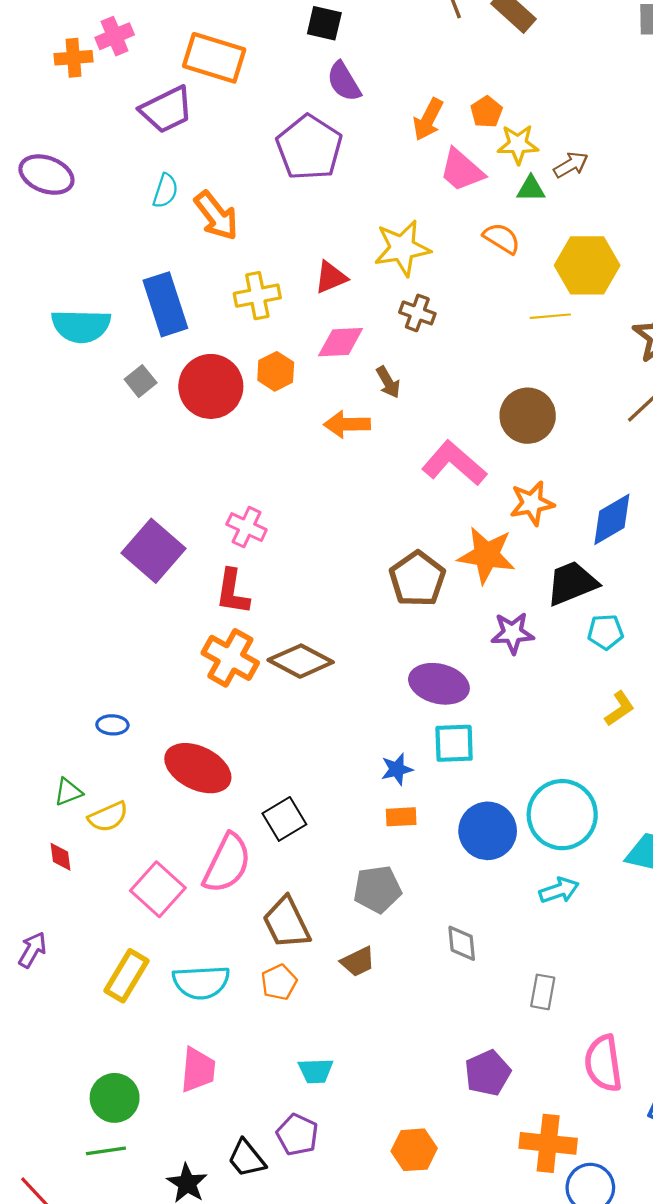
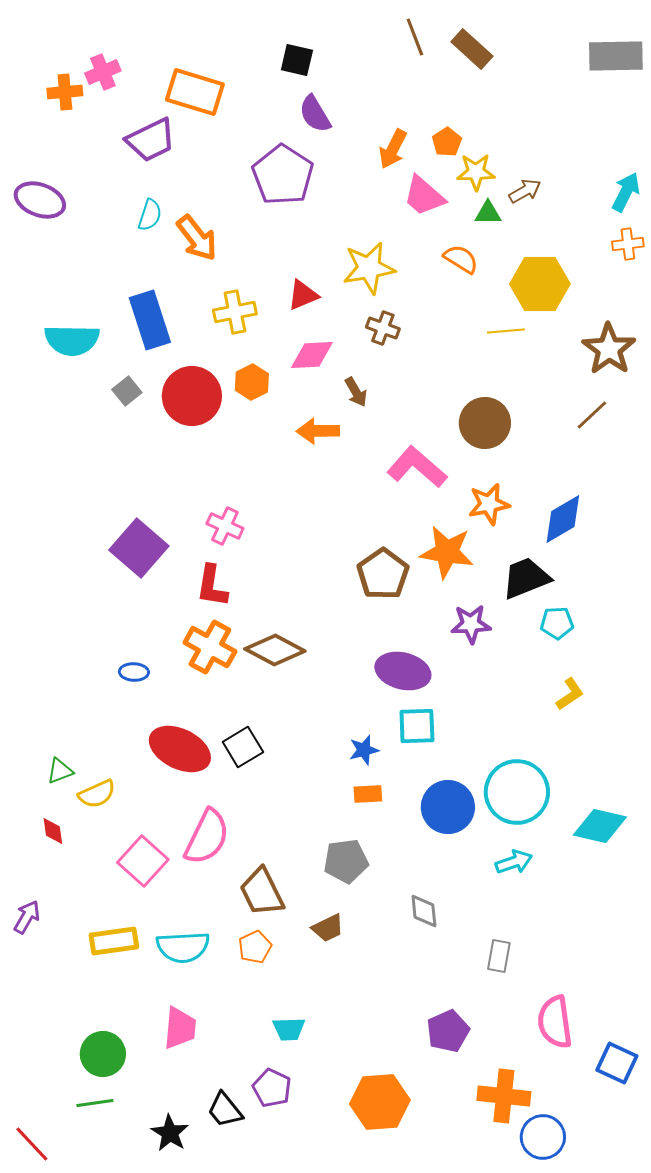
blue ellipse: (112, 725) -> (134, 672), moved
black square: (284, 819) -> (243, 747), moved
yellow rectangle: (126, 976) -> (114, 941), turned 51
orange hexagon: (414, 1150) -> (380, 1102), size x1.4

